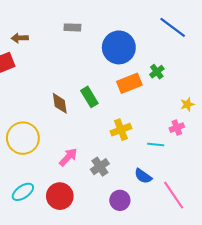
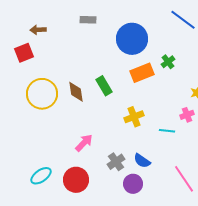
yellow circle: (23, 138) -> (42, 94), moved
gray cross: (100, 167) -> (116, 162), moved
blue semicircle: (143, 176) -> (142, 161), moved

